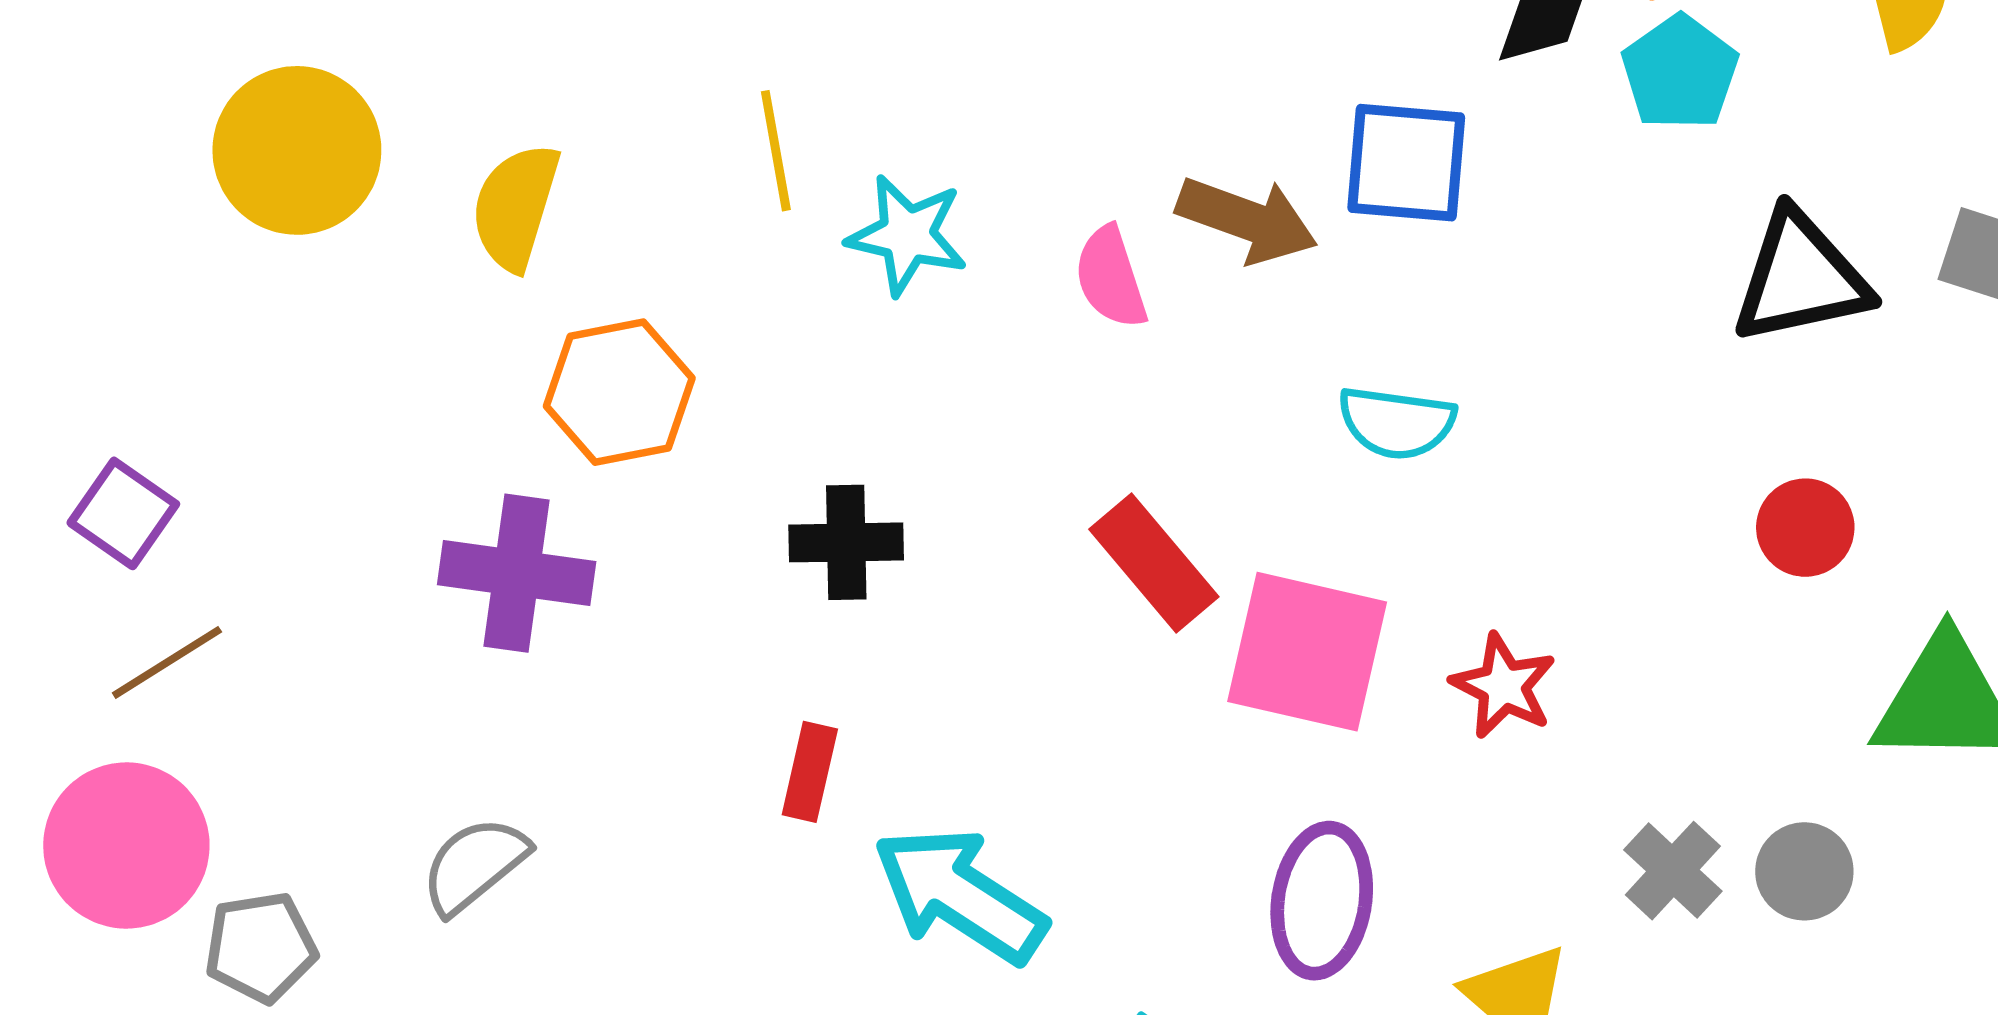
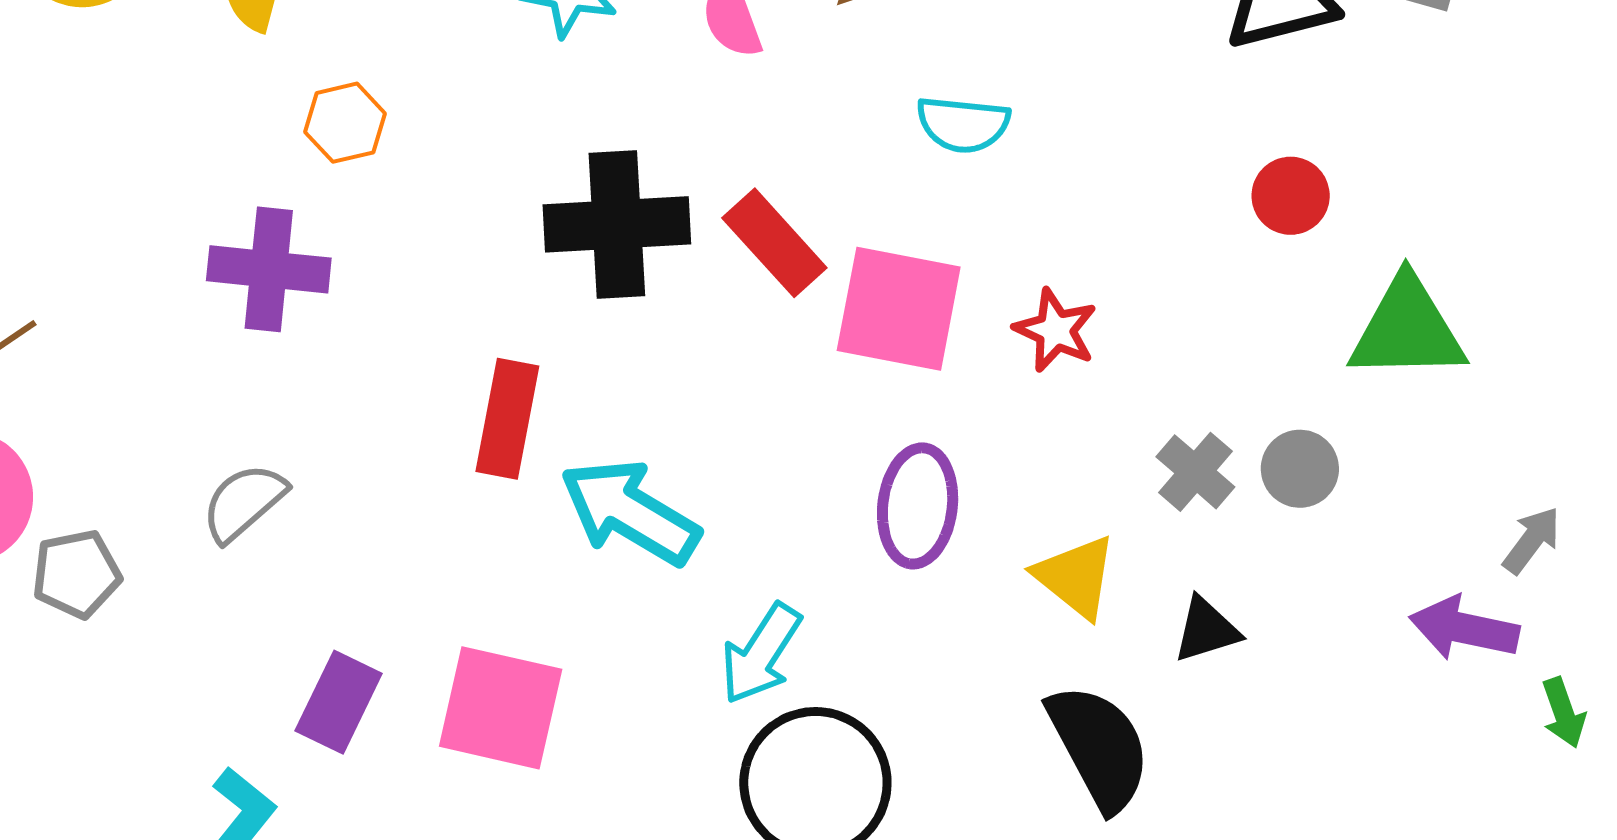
orange hexagon: (619, 392) -> (345, 123), size x0.7
black cross: (846, 542) -> (617, 224), moved, size x1.6
red rectangle: (810, 772) -> (507, 419), size x1.5

